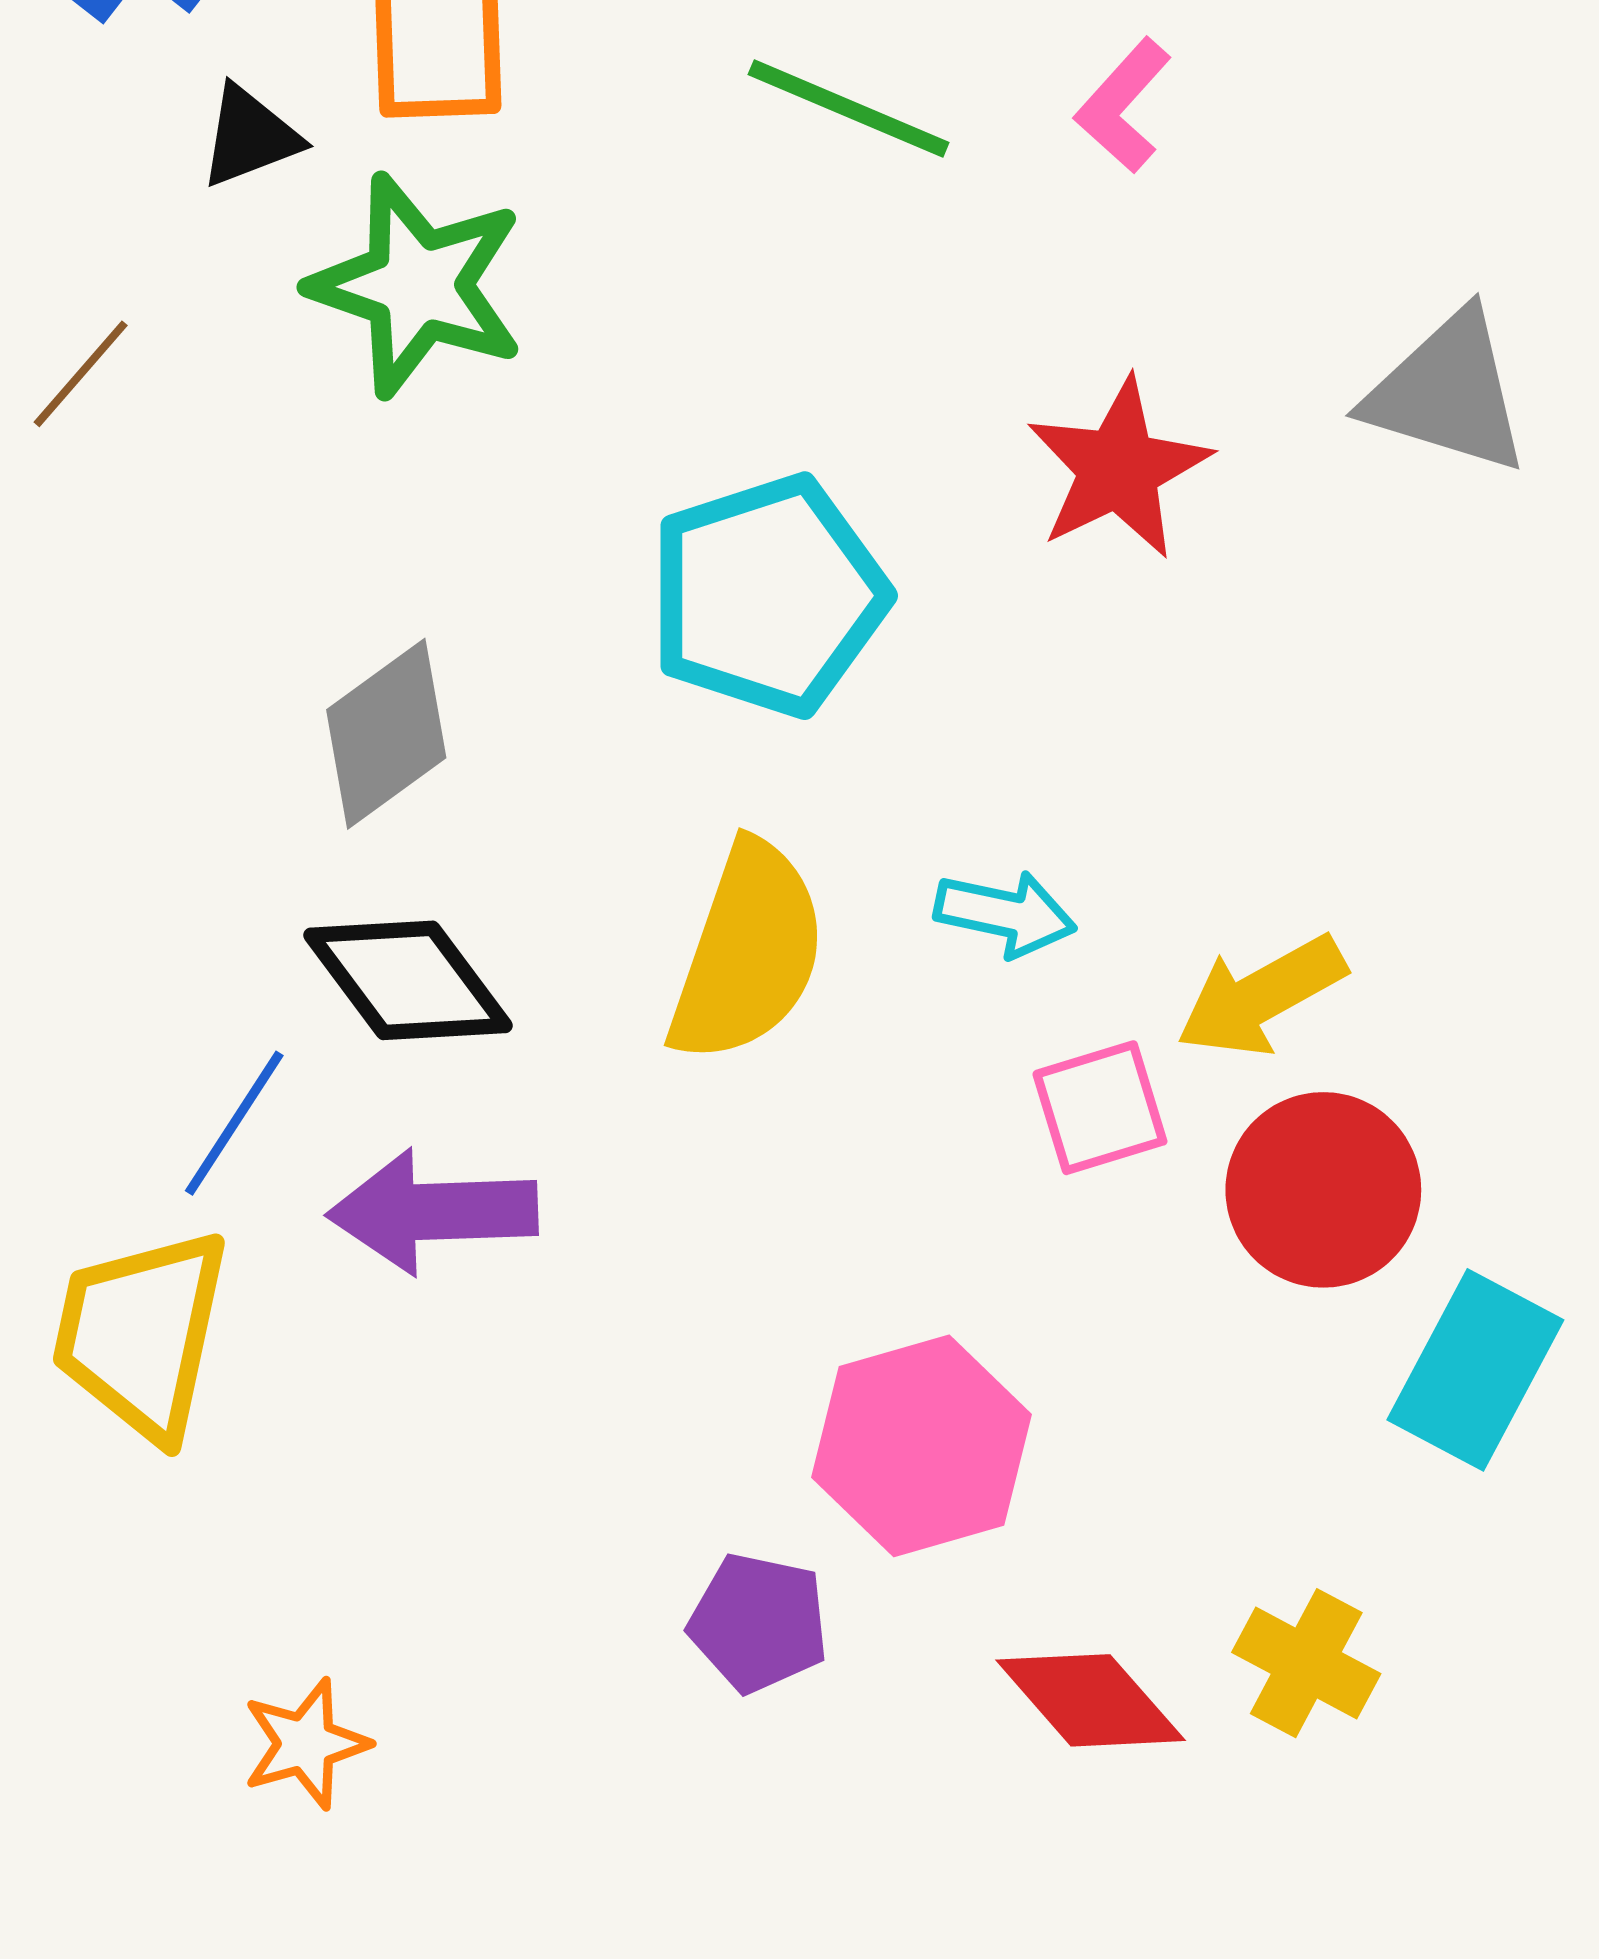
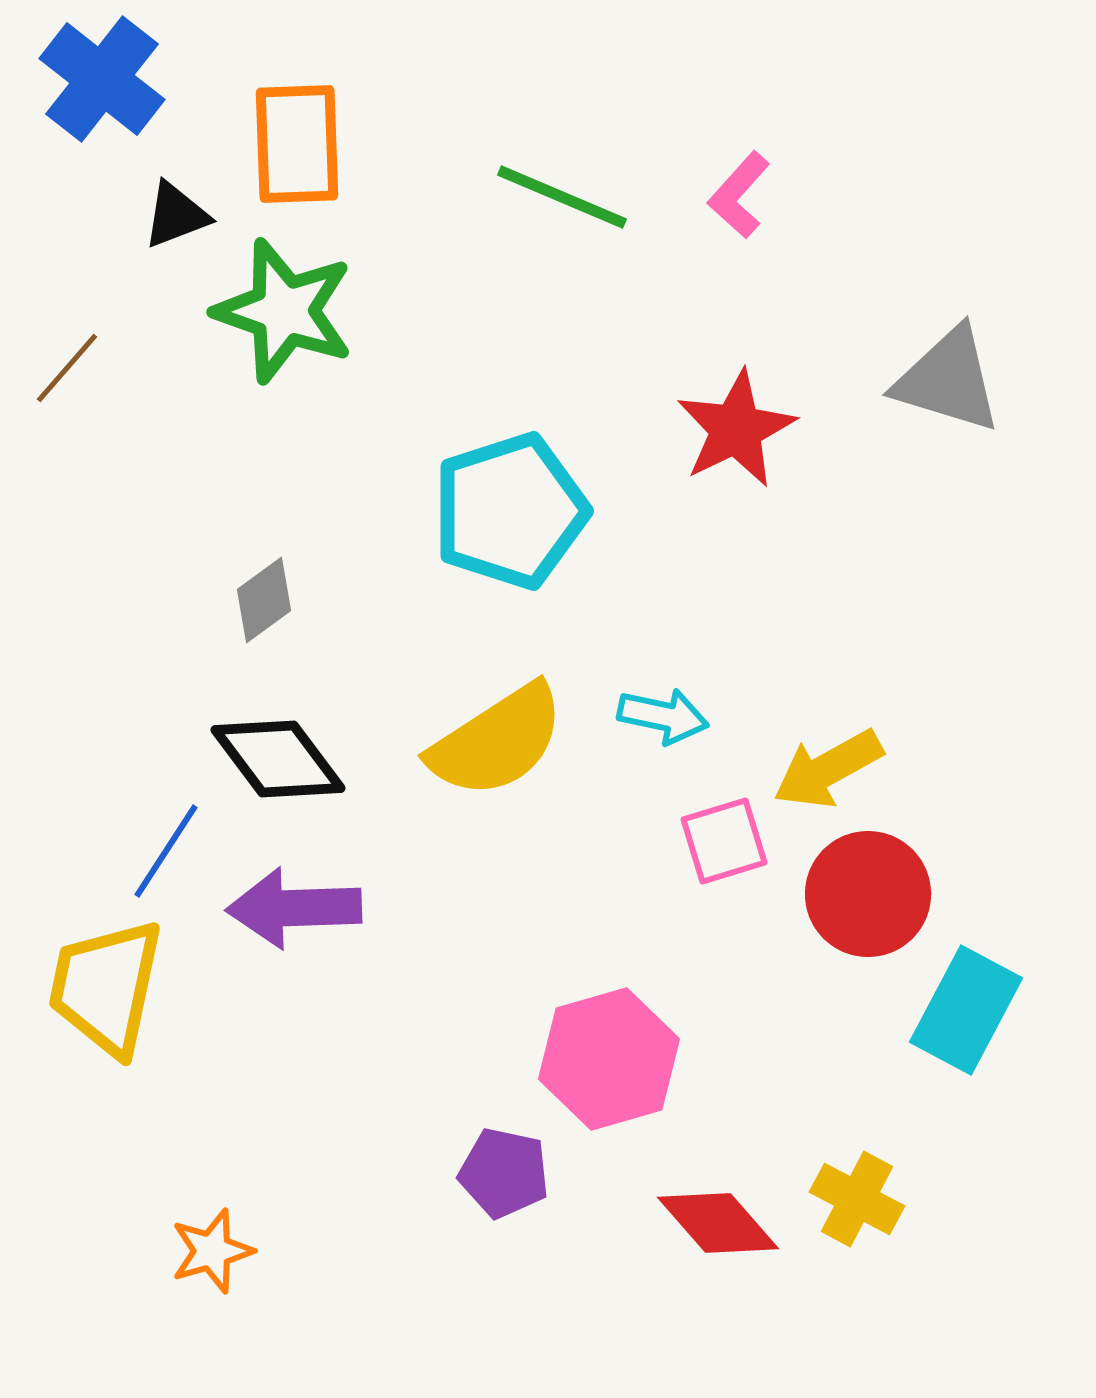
gray diamond: (386, 734) -> (264, 600), size x0.7
yellow semicircle: (748, 953) -> (497, 741), turned 38

